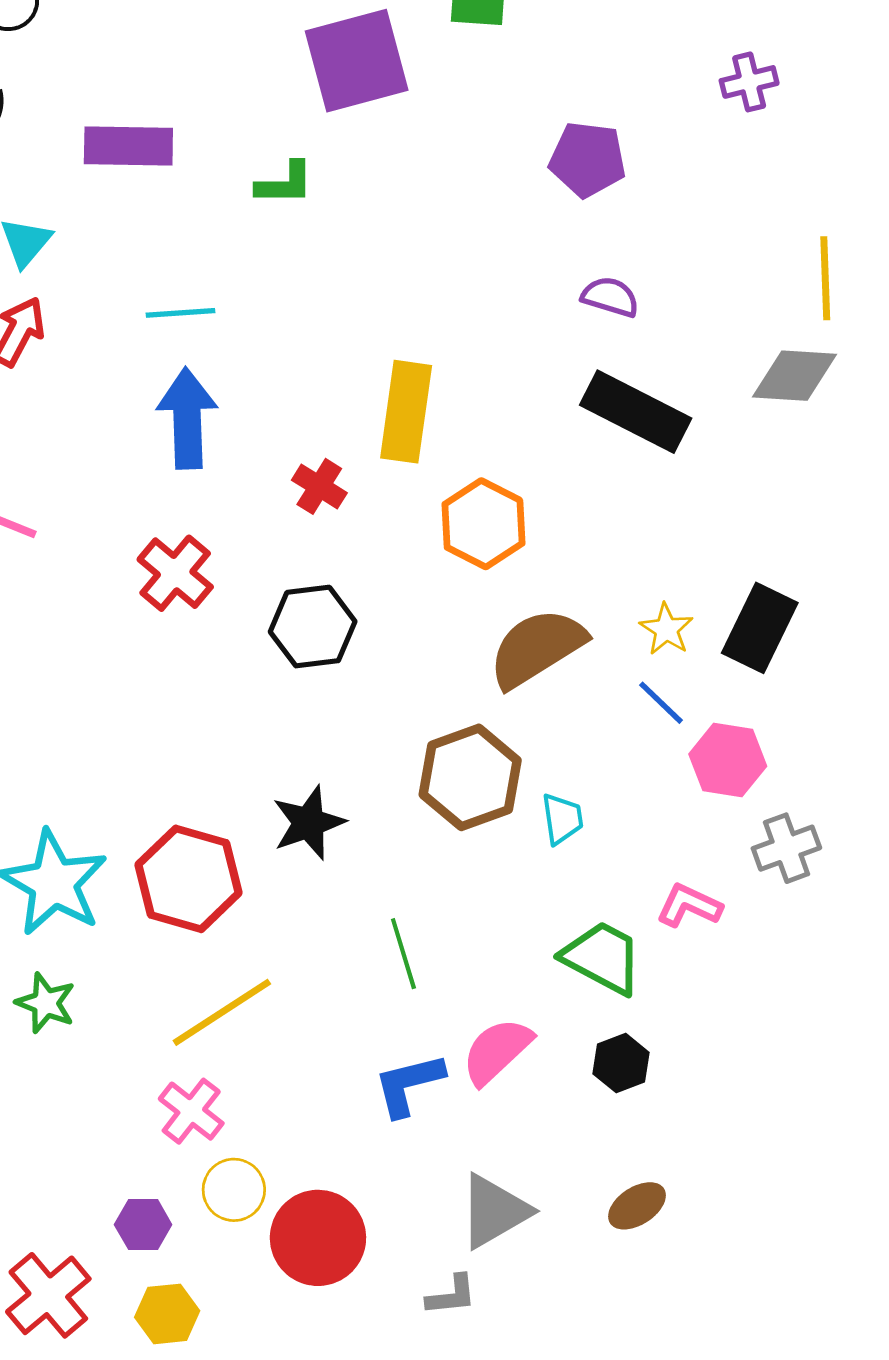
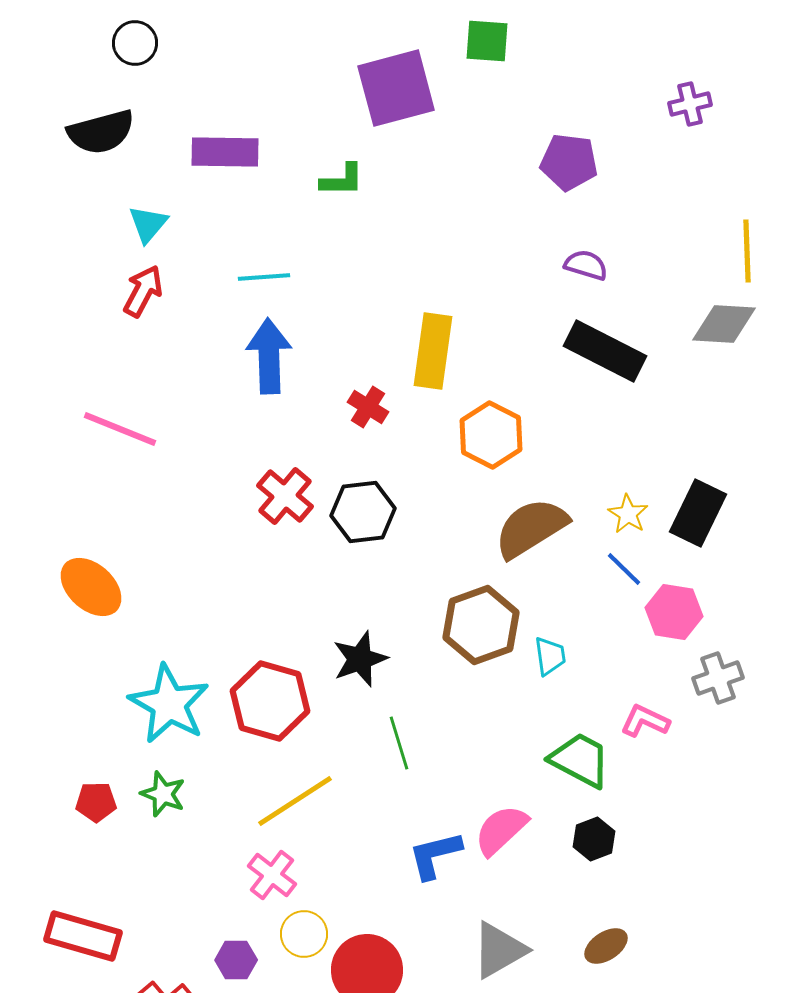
red cross: (175, 573) -> (285, 496), moved
green line: (403, 954) -> (399, 743), moved

